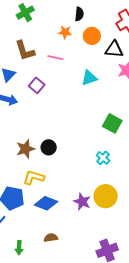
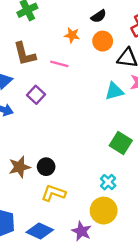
black semicircle: (79, 14) -> (99, 16), moved, turned 48
cyan triangle: (89, 78) -> (114, 91), moved
yellow L-shape: (34, 177) -> (53, 193), moved
yellow circle: (106, 196) -> (104, 211), moved

